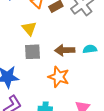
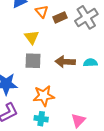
orange star: (59, 77) -> (44, 96), moved, turned -30

